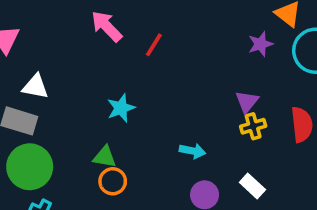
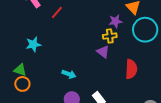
purple triangle: (247, 102) -> (103, 52), turned -40
yellow cross: (253, 126) -> (110, 36), moved

